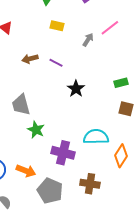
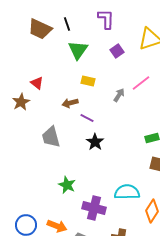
brown arrow: (30, 59) -> (70, 103), moved
black star: (76, 89) -> (95, 142), moved
gray trapezoid: (21, 105) -> (51, 137), moved

